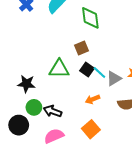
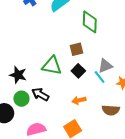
cyan line: (99, 72) -> (100, 77), moved
gray triangle: (114, 78) -> (105, 66), moved
black arrow: (53, 111) -> (40, 94), moved

